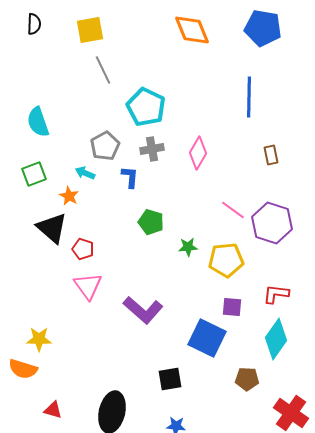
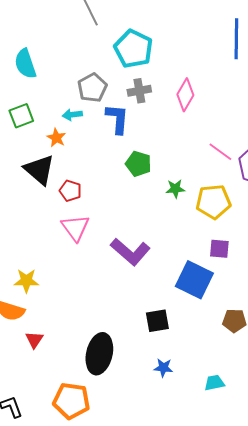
cyan arrow: (85, 173) -> (72, 115), turned -30
blue L-shape: (130, 177) -> (117, 119), size x1.4
red triangle: (53, 410) -> (34, 340), moved, turned 48

